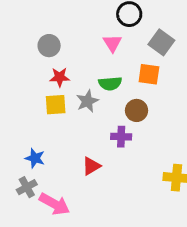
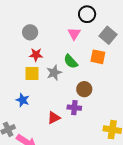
green semicircle: (110, 84) -> (71, 61), turned 49
brown circle: (137, 110) -> (84, 89), moved
purple cross: (121, 137) -> (74, 108), moved
blue star: (35, 158) -> (23, 100), moved

